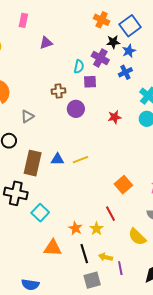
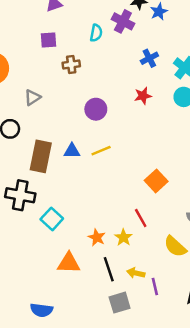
blue cross: (125, 72) -> (149, 58), moved
purple square: (90, 82) -> (49, 40), moved
purple circle: (76, 109) -> (96, 109), moved

